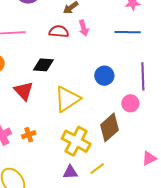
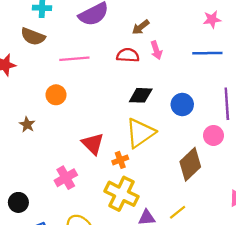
black diamond: (43, 65) -> (141, 95), moved
red triangle: (24, 91) -> (93, 144), moved
orange cross: (29, 135) -> (120, 160), moved
yellow cross: (76, 141) -> (121, 194), moved

